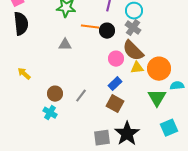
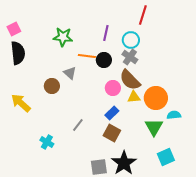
gray triangle: (65, 45) -> (70, 73), moved, turned 40
yellow arrow: (24, 74) -> (21, 103), size x1.5
brown circle: (55, 94) -> (52, 86), moved

